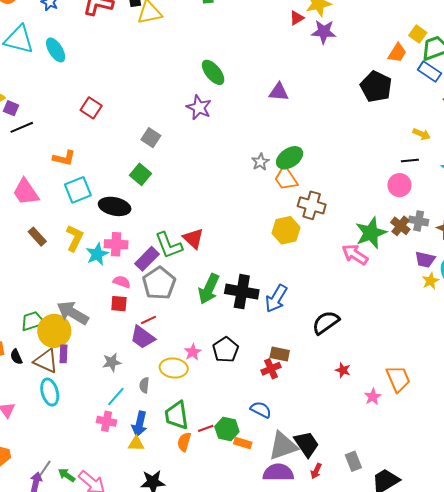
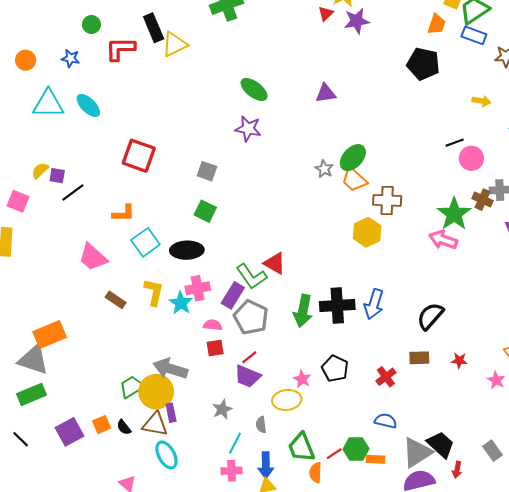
red square: (91, 108) -> (139, 156), size x1.5
black line: (410, 161) -> (455, 143), moved
brown rectangle: (280, 354) -> (419, 358), moved

